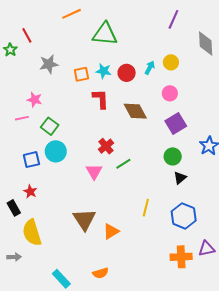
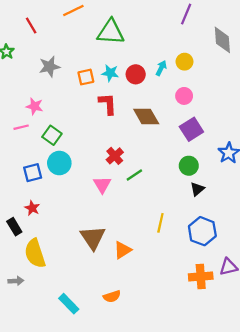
red line: (27, 35) -> (31, 25), moved

